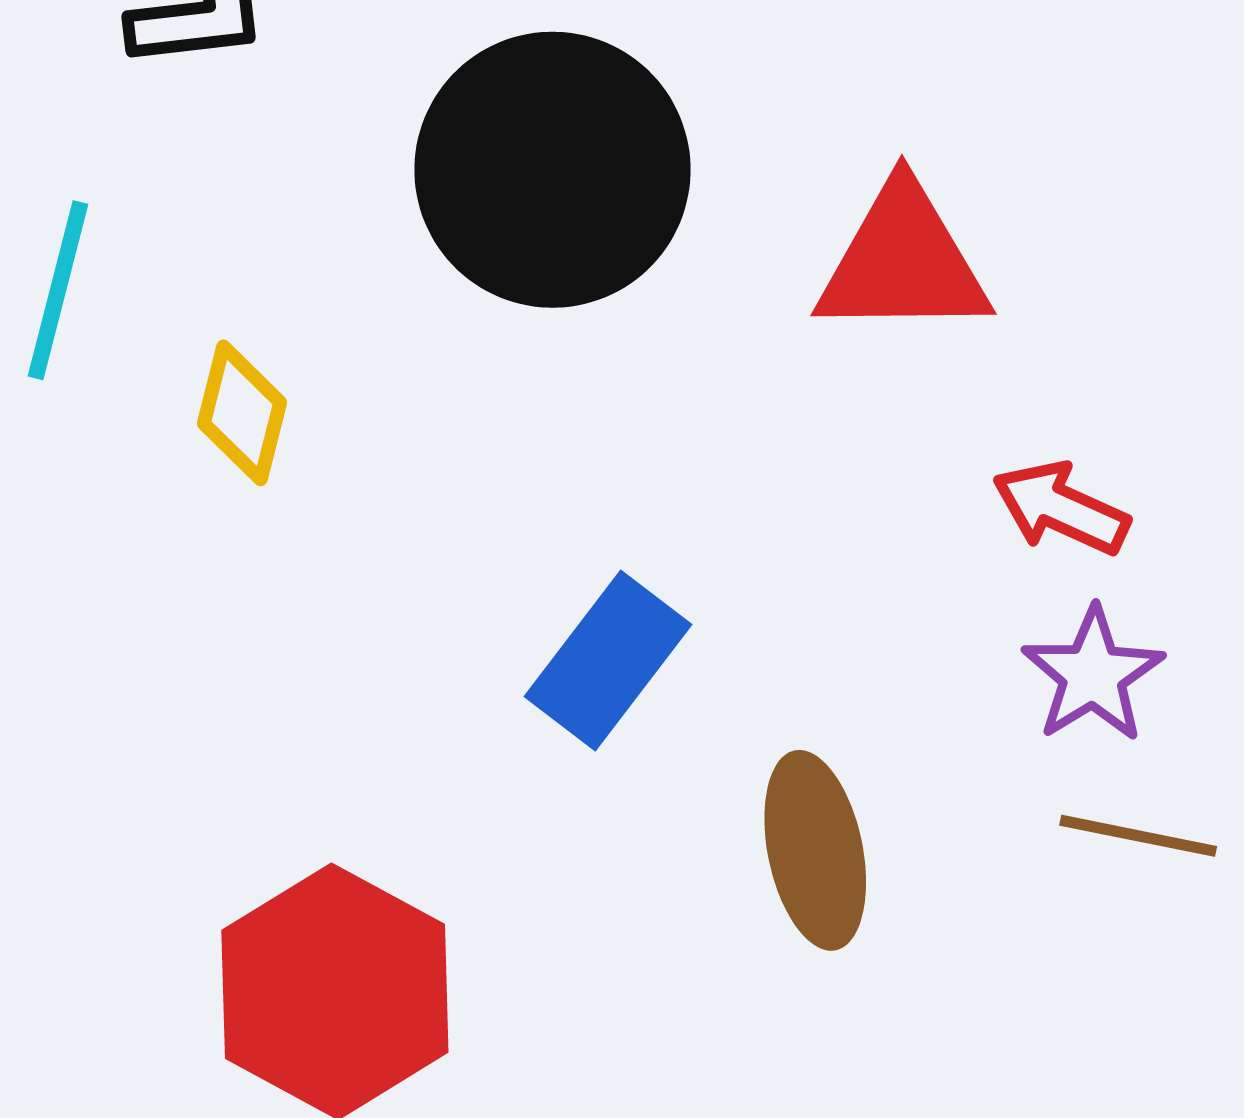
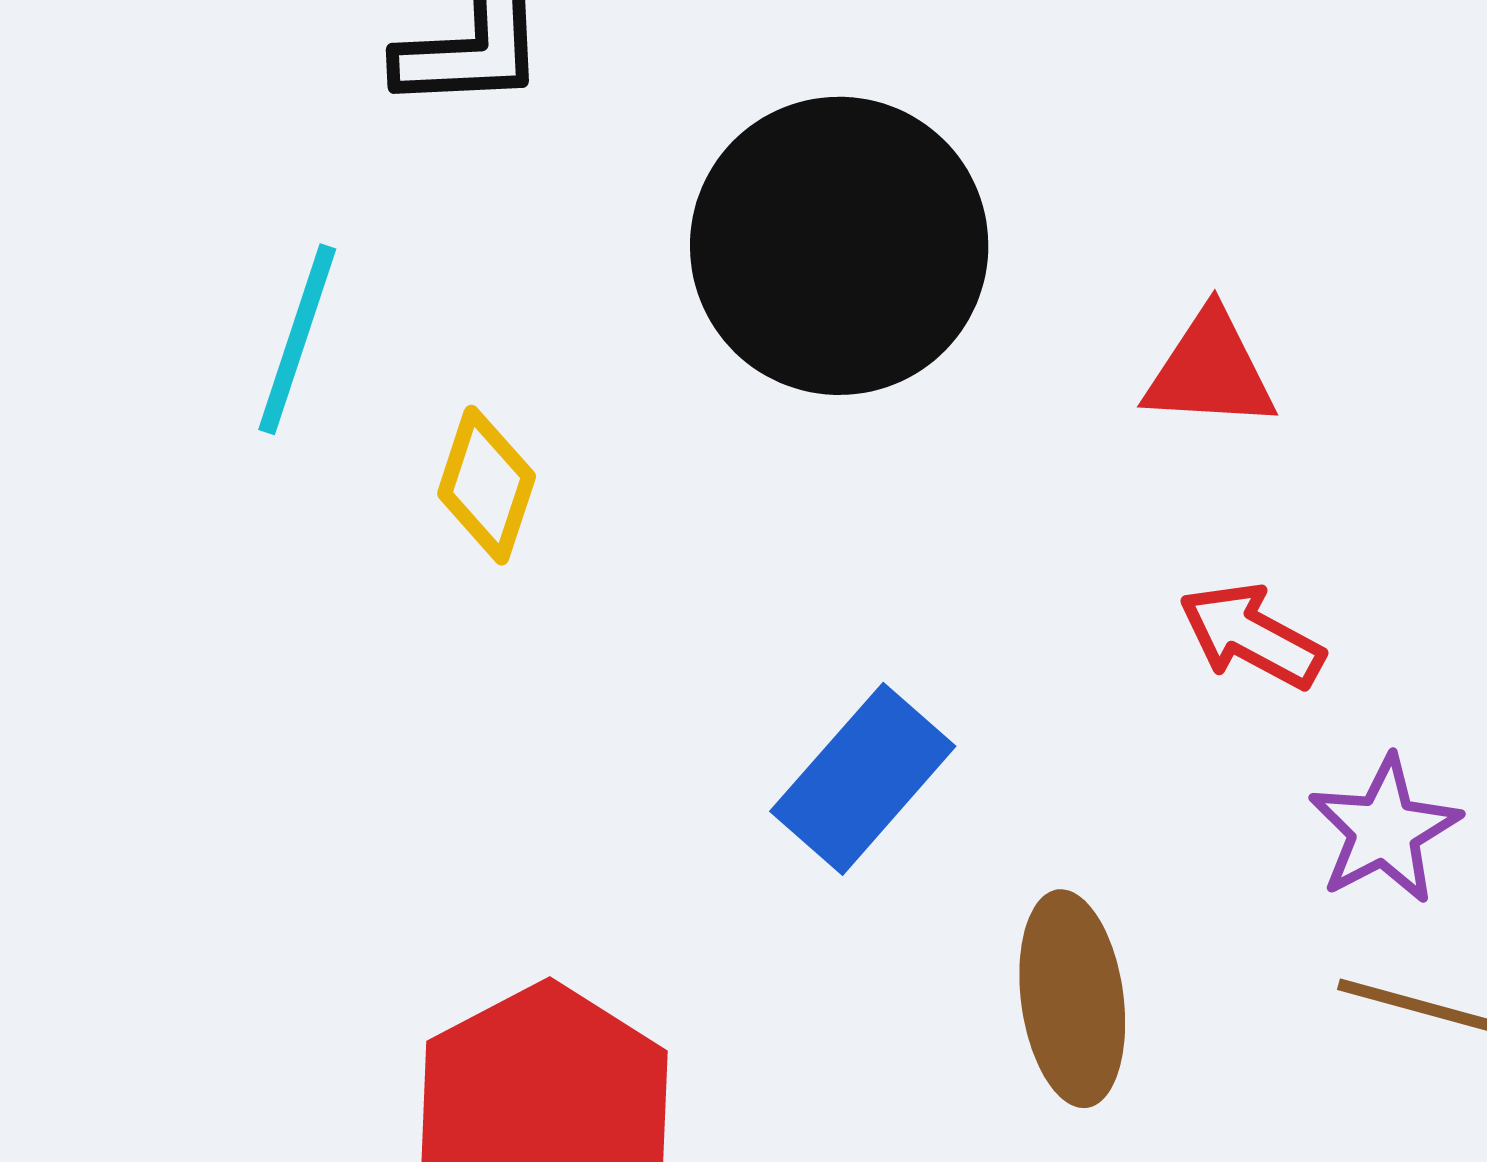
red triangle: (903, 261) -> (1210, 370), size x0.7
red arrow: (1061, 508) -> (1251, 636), moved

